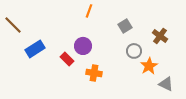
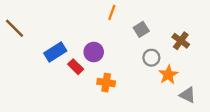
orange line: (89, 11) -> (112, 12), moved
blue rectangle: (35, 49) -> (55, 52), moved

